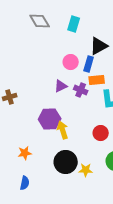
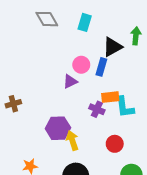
orange rectangle: (97, 80) -> (110, 97), moved
purple triangle: (61, 86) -> (70, 81), moved
purple cross: (81, 90) -> (97, 109), moved

